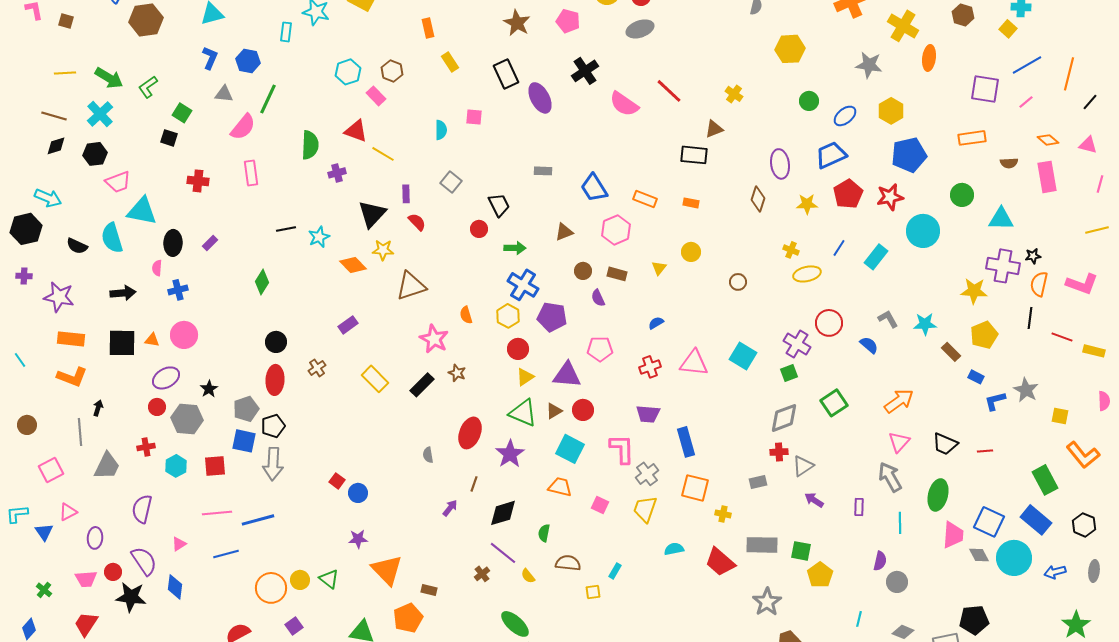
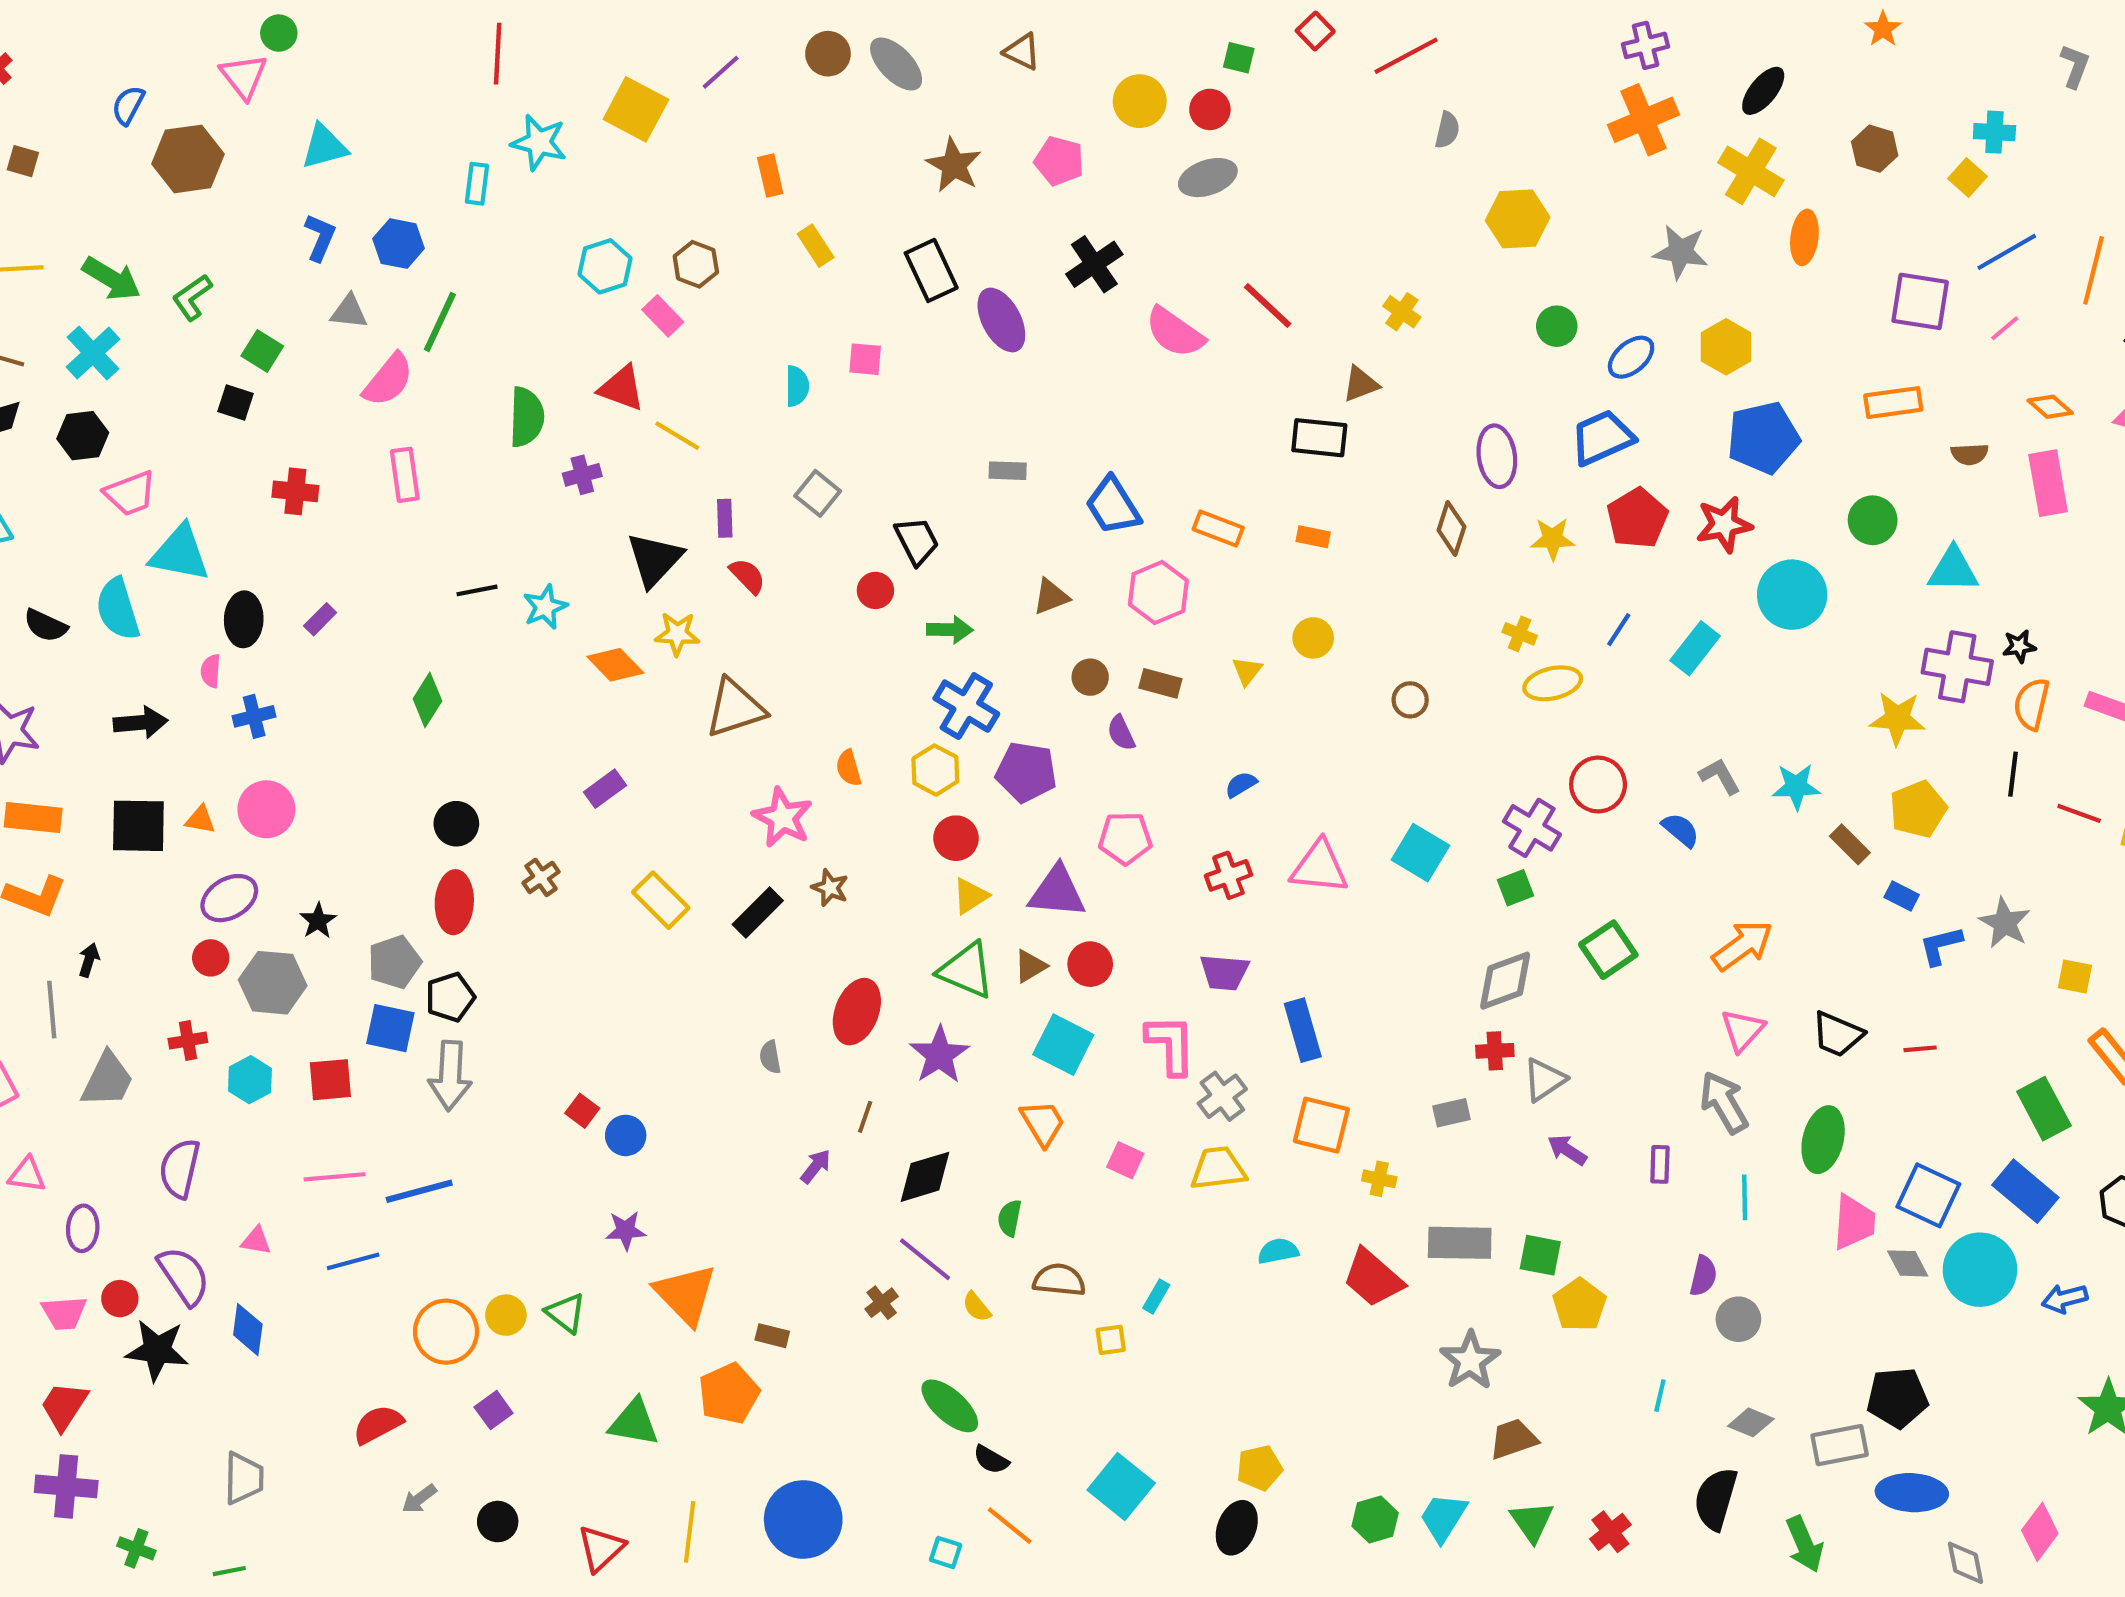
orange trapezoid: (560, 487) -> (1043, 1123), turned 45
yellow trapezoid: (645, 509) -> (1218, 1168), turned 64
pink triangle: (68, 512) -> (27, 1175), turned 36
pink triangle: (179, 544) -> (256, 1241), turned 42

